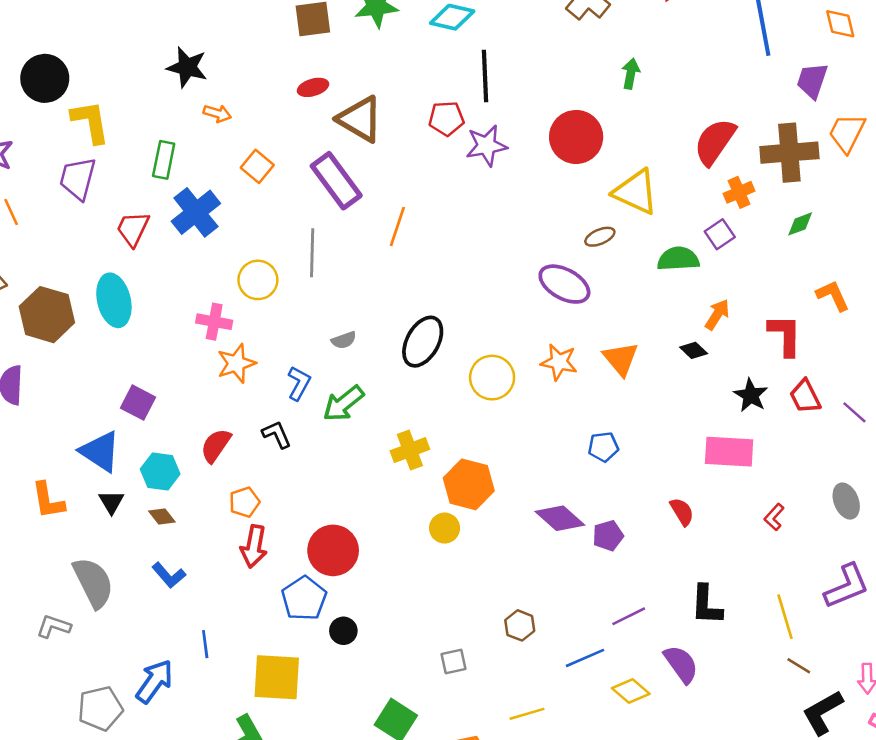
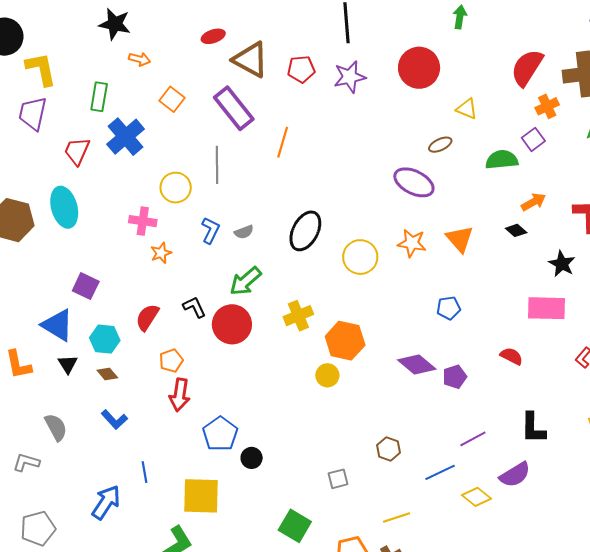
red pentagon: (446, 118) -> (301, 69), moved
yellow triangle: (636, 192) -> (467, 109), size x0.6
orange arrow: (717, 315) -> (534, 202), turned 30
orange star: (236, 363) -> (161, 253), size x0.7
blue L-shape: (299, 383) -> (210, 230), moved
red semicircle: (682, 512) -> (511, 356), turned -30
red circle: (333, 550) -> (232, 324), moved
gray semicircle: (93, 583) -> (56, 427), size x0.7
purple semicircle: (681, 664) -> (515, 475), turned 96
gray pentagon: (100, 708) -> (38, 528), moved

